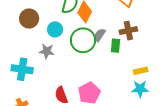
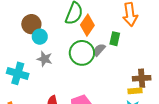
cyan circle: (55, 29) -> (40, 37), moved
brown cross: (128, 31) -> (142, 78), moved
green rectangle: (116, 46) -> (115, 39), moved

